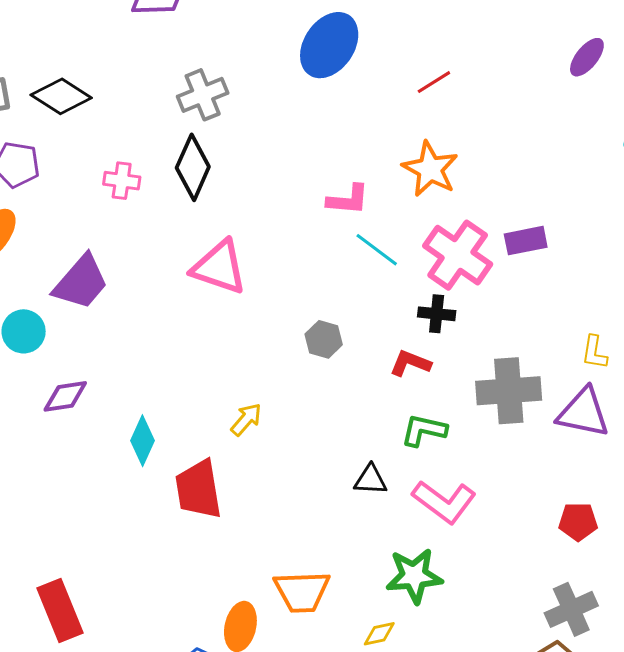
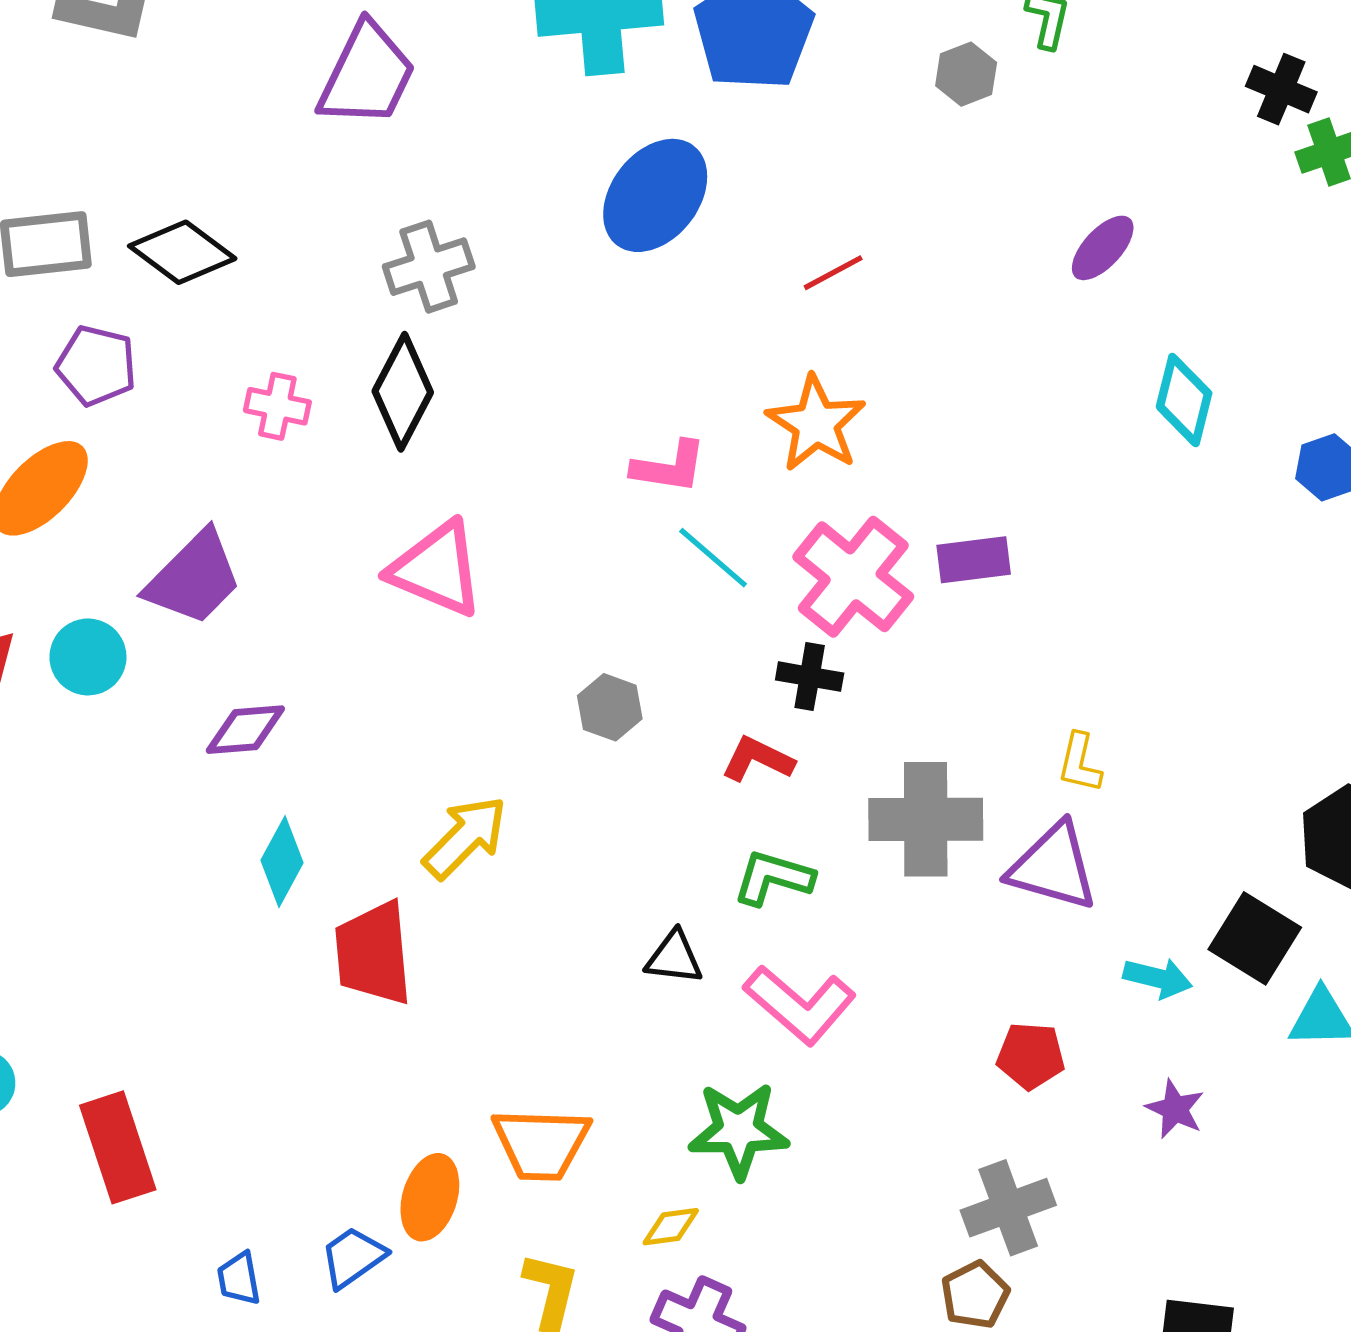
purple diamond: (65, 396) -> (245, 730), moved
yellow arrow: (246, 419) -> (465, 837), size x1.5

